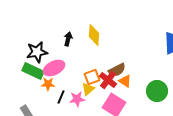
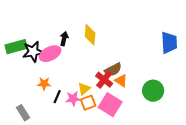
pink ellipse: (54, 68) -> (50, 54), moved
green rectangle: (33, 71) -> (16, 47), moved, turned -40
orange square: (92, 77) -> (88, 103), moved

